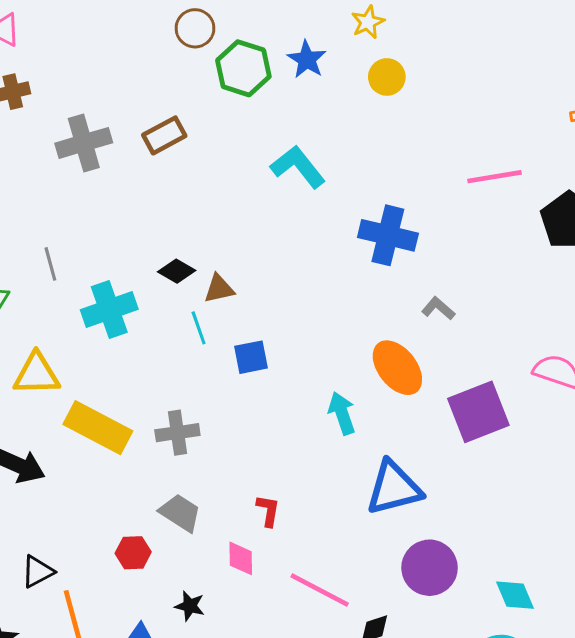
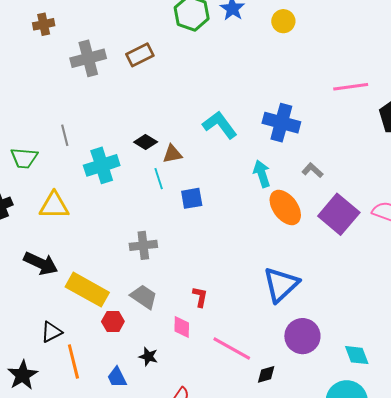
cyan L-shape: (298, 167) -> (220, 125), moved
purple square: (478, 412) -> (339, 214), moved, turned -30
cyan arrow: (342, 413) -> (262, 174), moved
yellow rectangle: (98, 428) -> (87, 290), moved
blue triangle: (394, 488) -> (281, 284), turned -30

